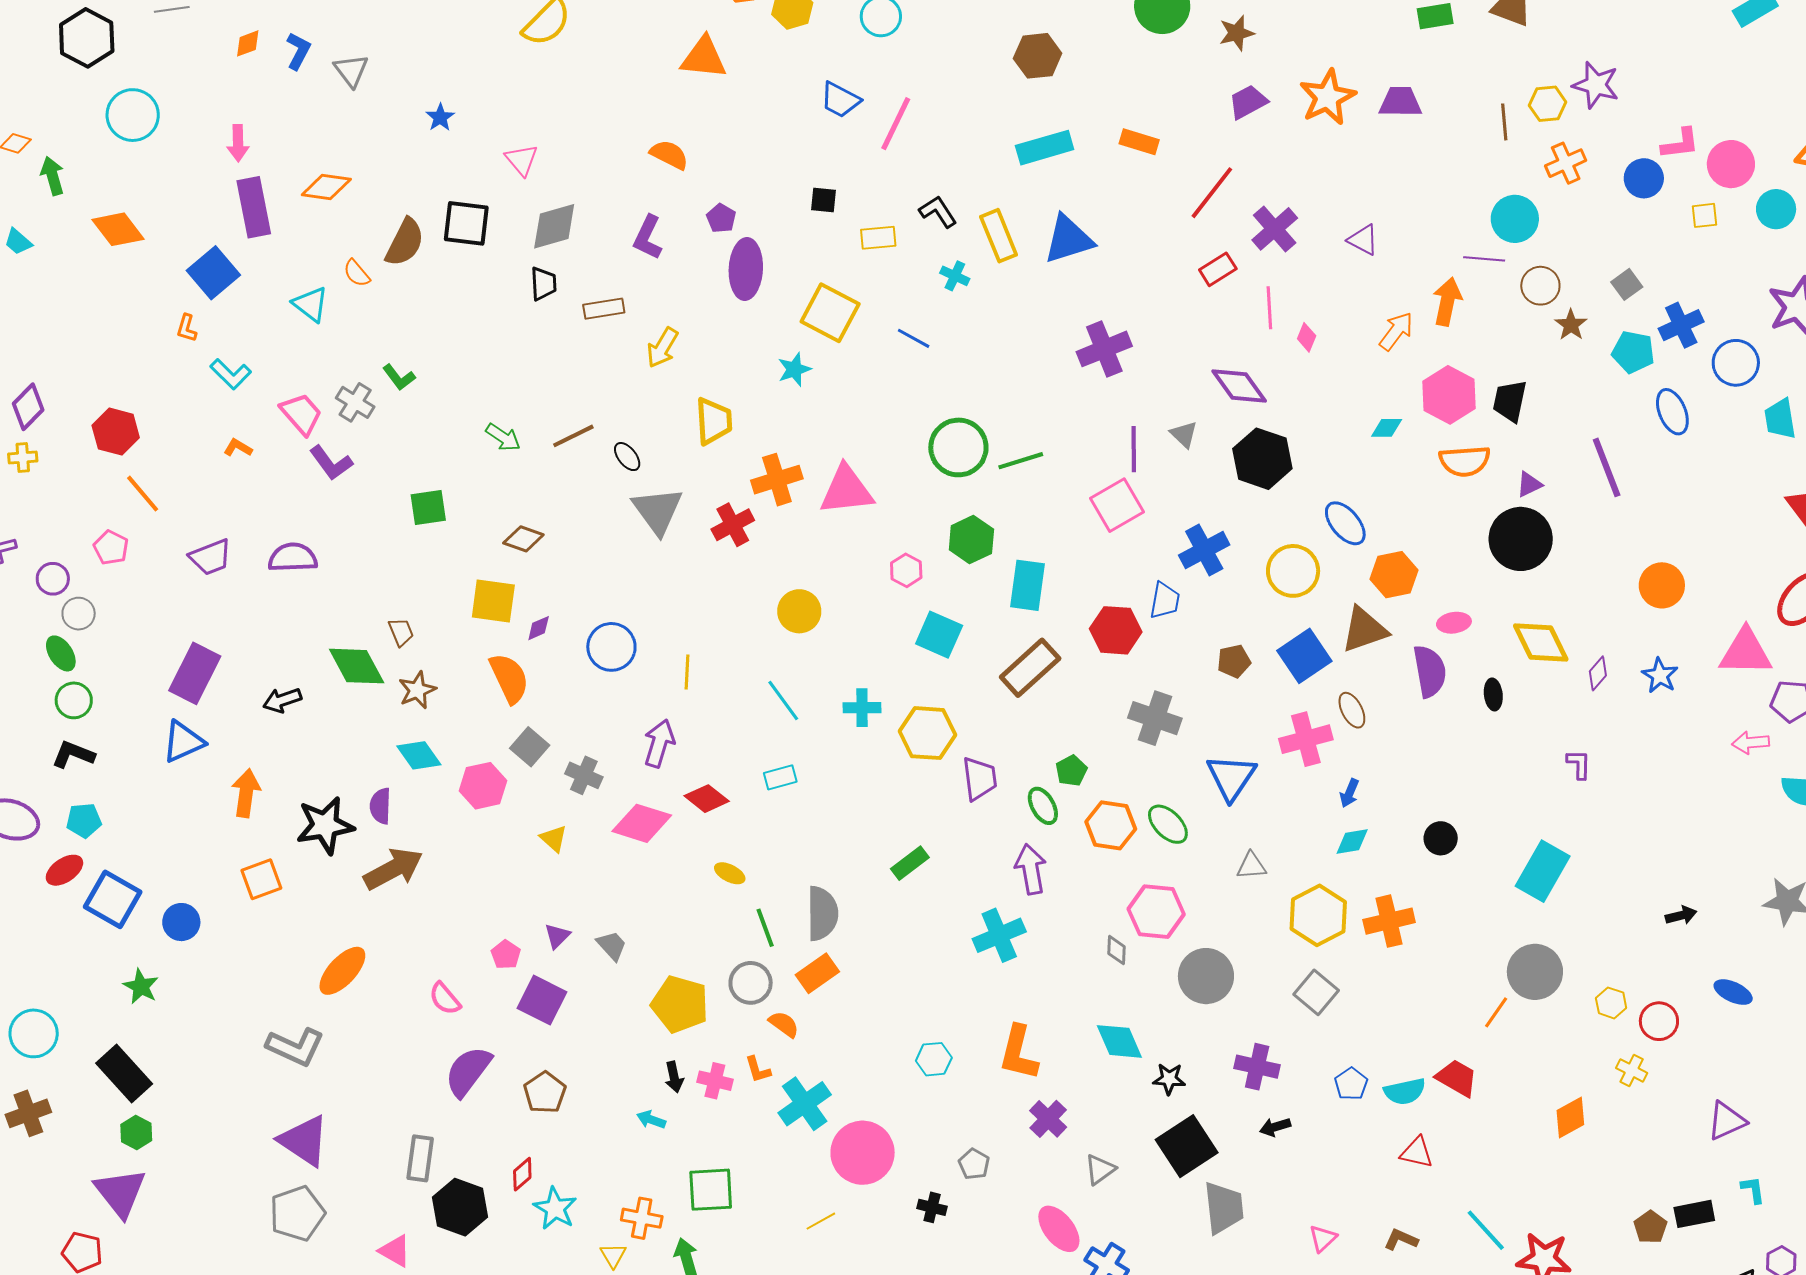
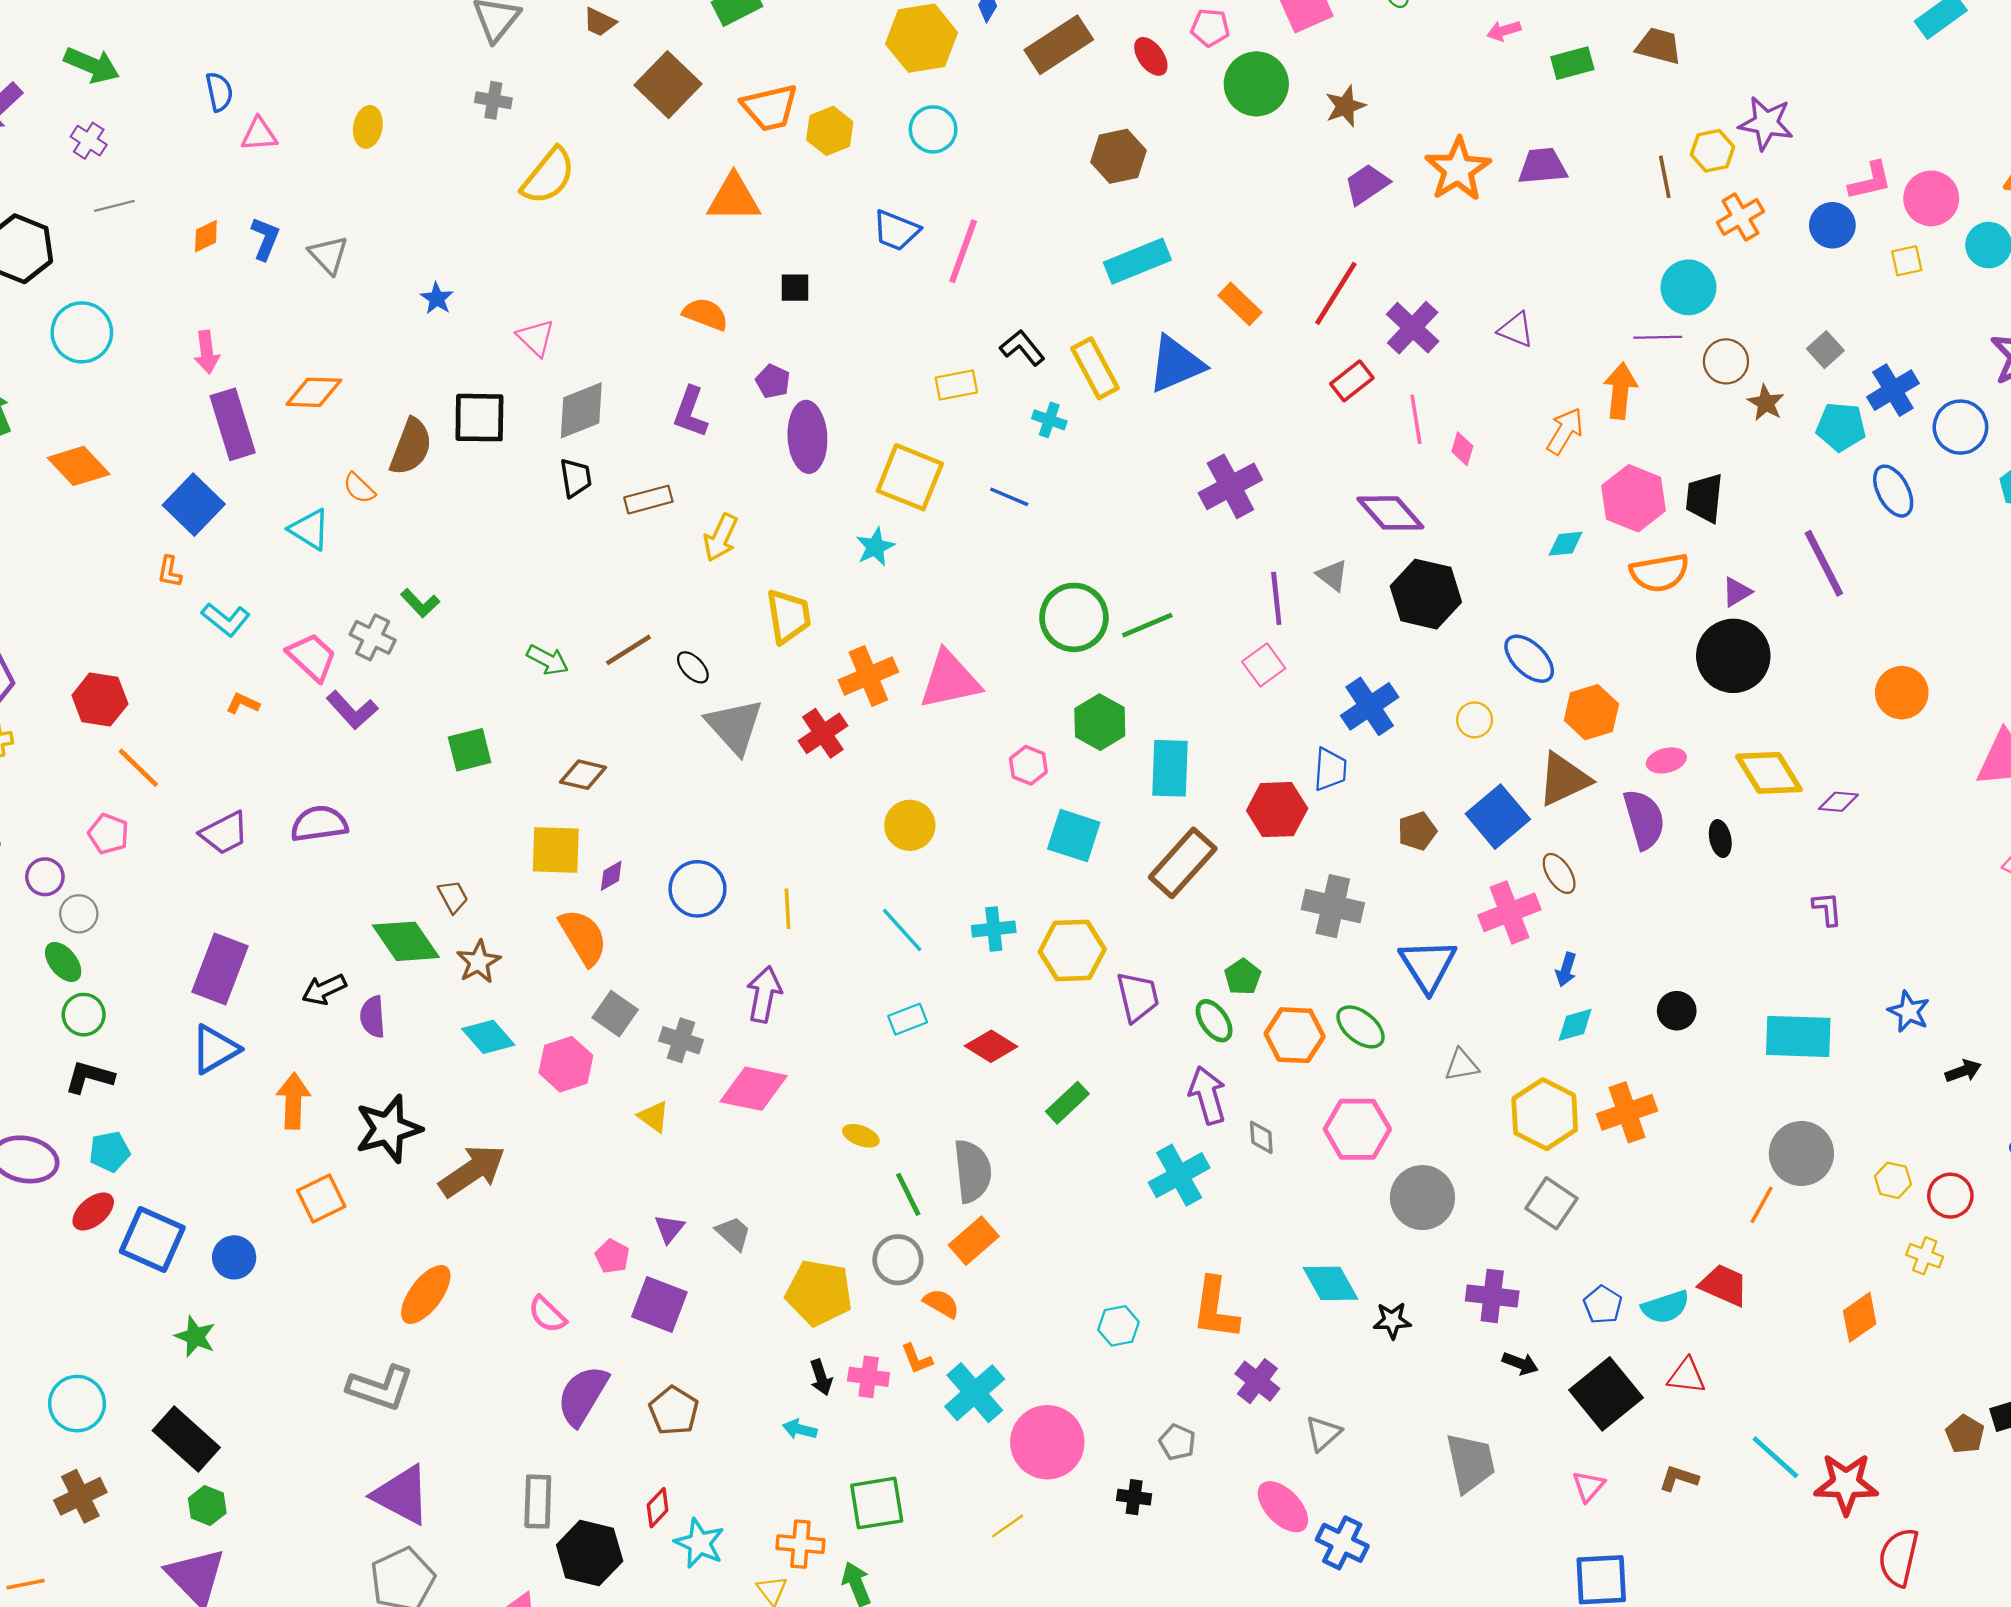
orange rectangle: (1139, 142) -> (1240, 304), moved, turned 33
black square: (824, 200) -> (795, 288), moved
pink square: (1117, 505) -> (1264, 665), size x0.7
yellow circle: (1293, 571) -> (1475, 720), size x0.6
purple diamond: (1598, 673) -> (1838, 802), turned 60
blue star: (1660, 675) -> (1909, 1011), moved
red diamond: (707, 799) -> (991, 1046), moved
purple semicircle: (380, 806) -> (373, 1017), moved
cyan rectangle: (1543, 871) -> (1798, 1036), turned 68
gray diamond: (1116, 950) -> (1261, 1137), moved
black arrow: (1275, 1127) -> (1520, 1363), turned -136
black square: (1187, 1146) -> (1606, 1394), moved

